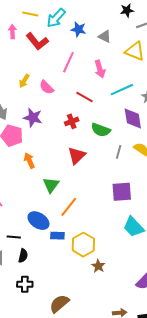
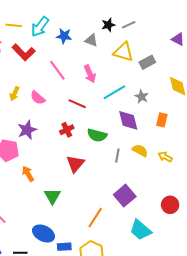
black star: (127, 10) -> (108, 25), moved
pink line: (68, 62) -> (57, 70), turned -55
purple star: (33, 118) -> (27, 130), turned -30
purple square: (122, 192) -> (125, 196), turned -30
orange line: (69, 207) -> (95, 218), moved

